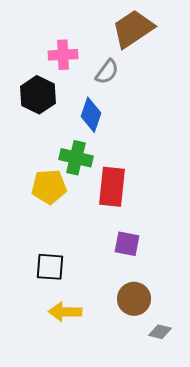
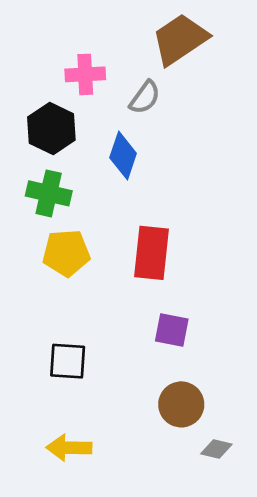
green cross: (76, 158) -> (49, 193), moved
yellow arrow: (65, 312) -> (69, 448), moved

